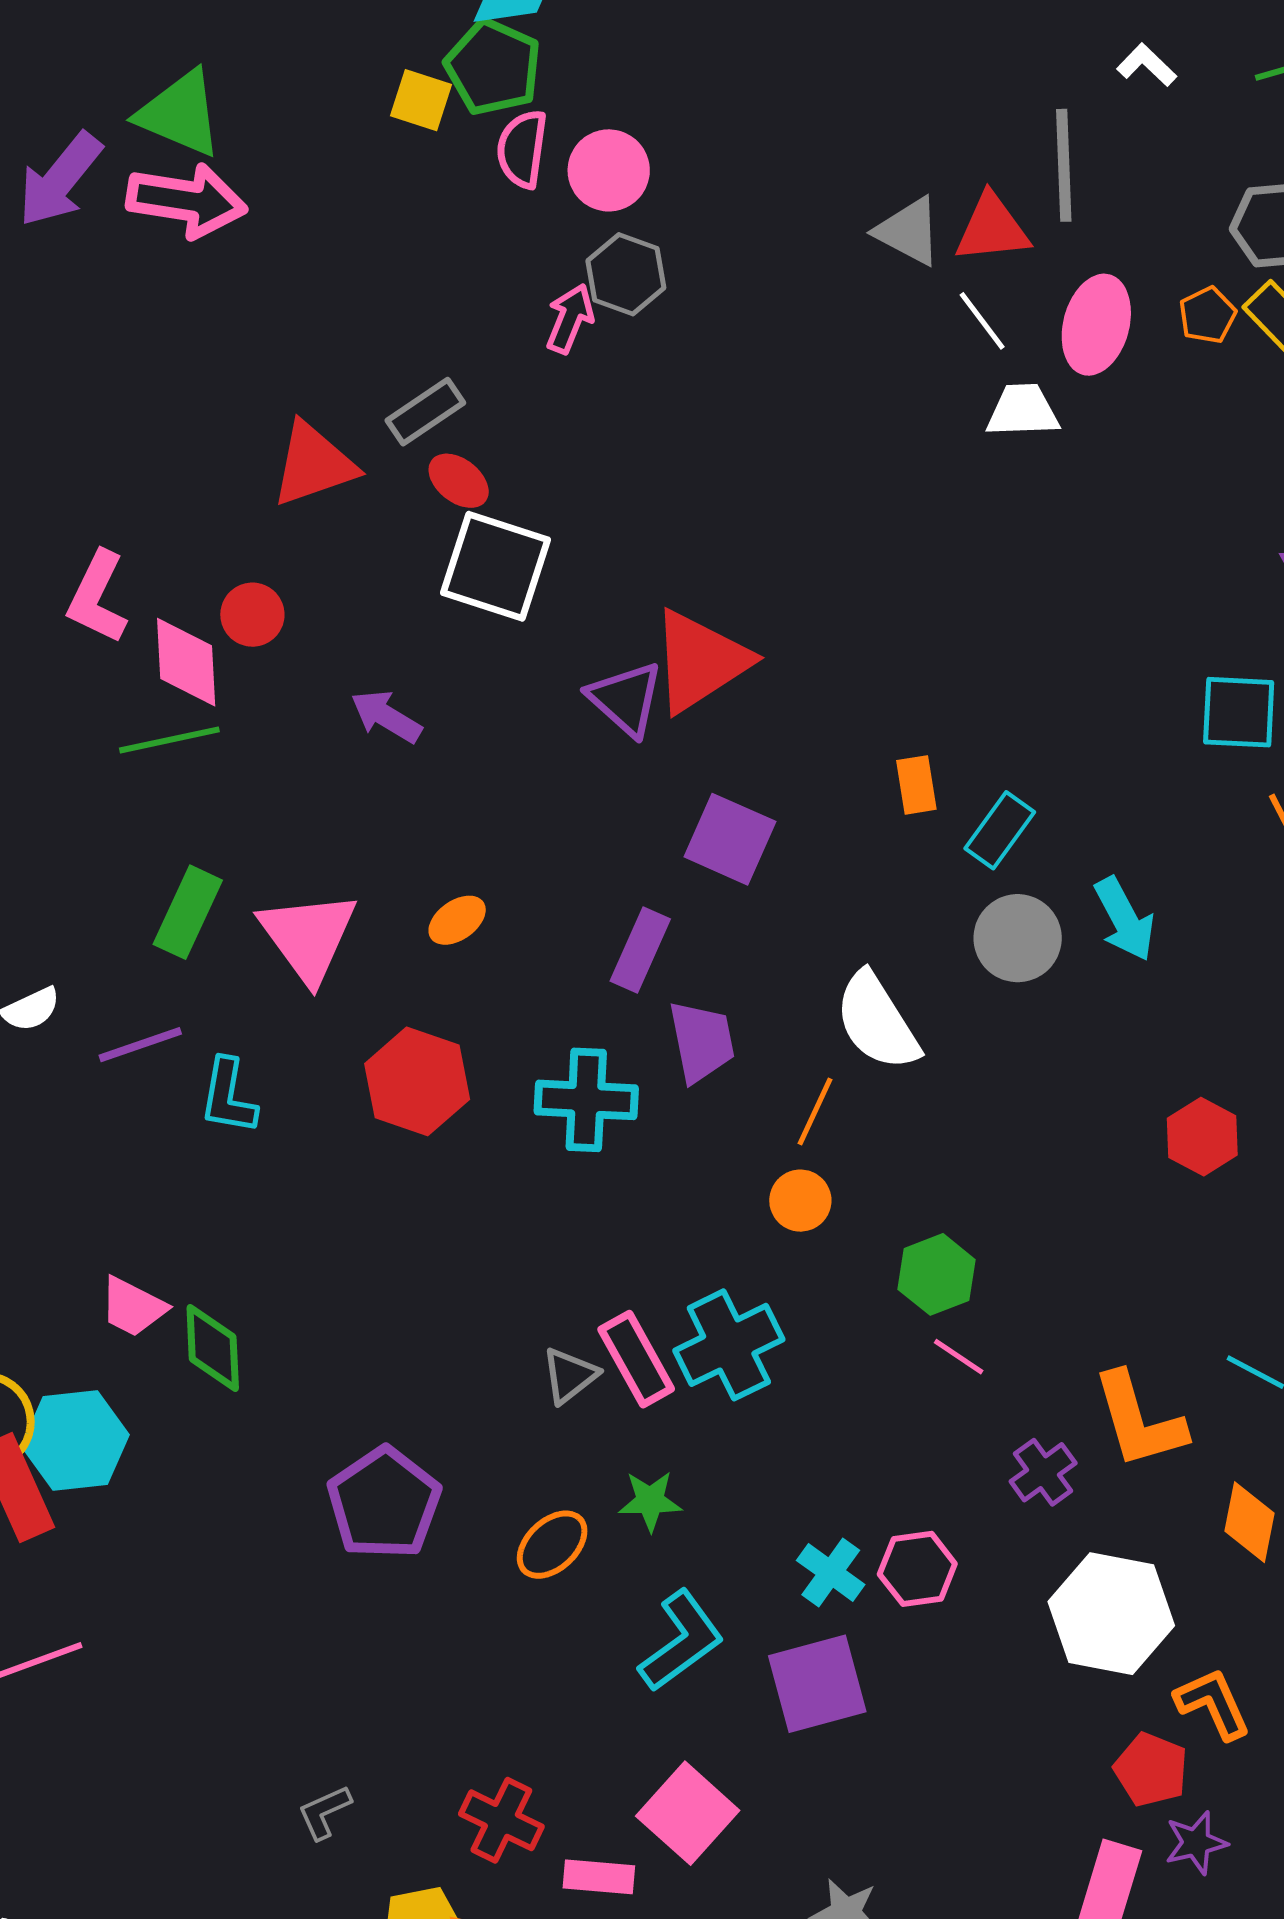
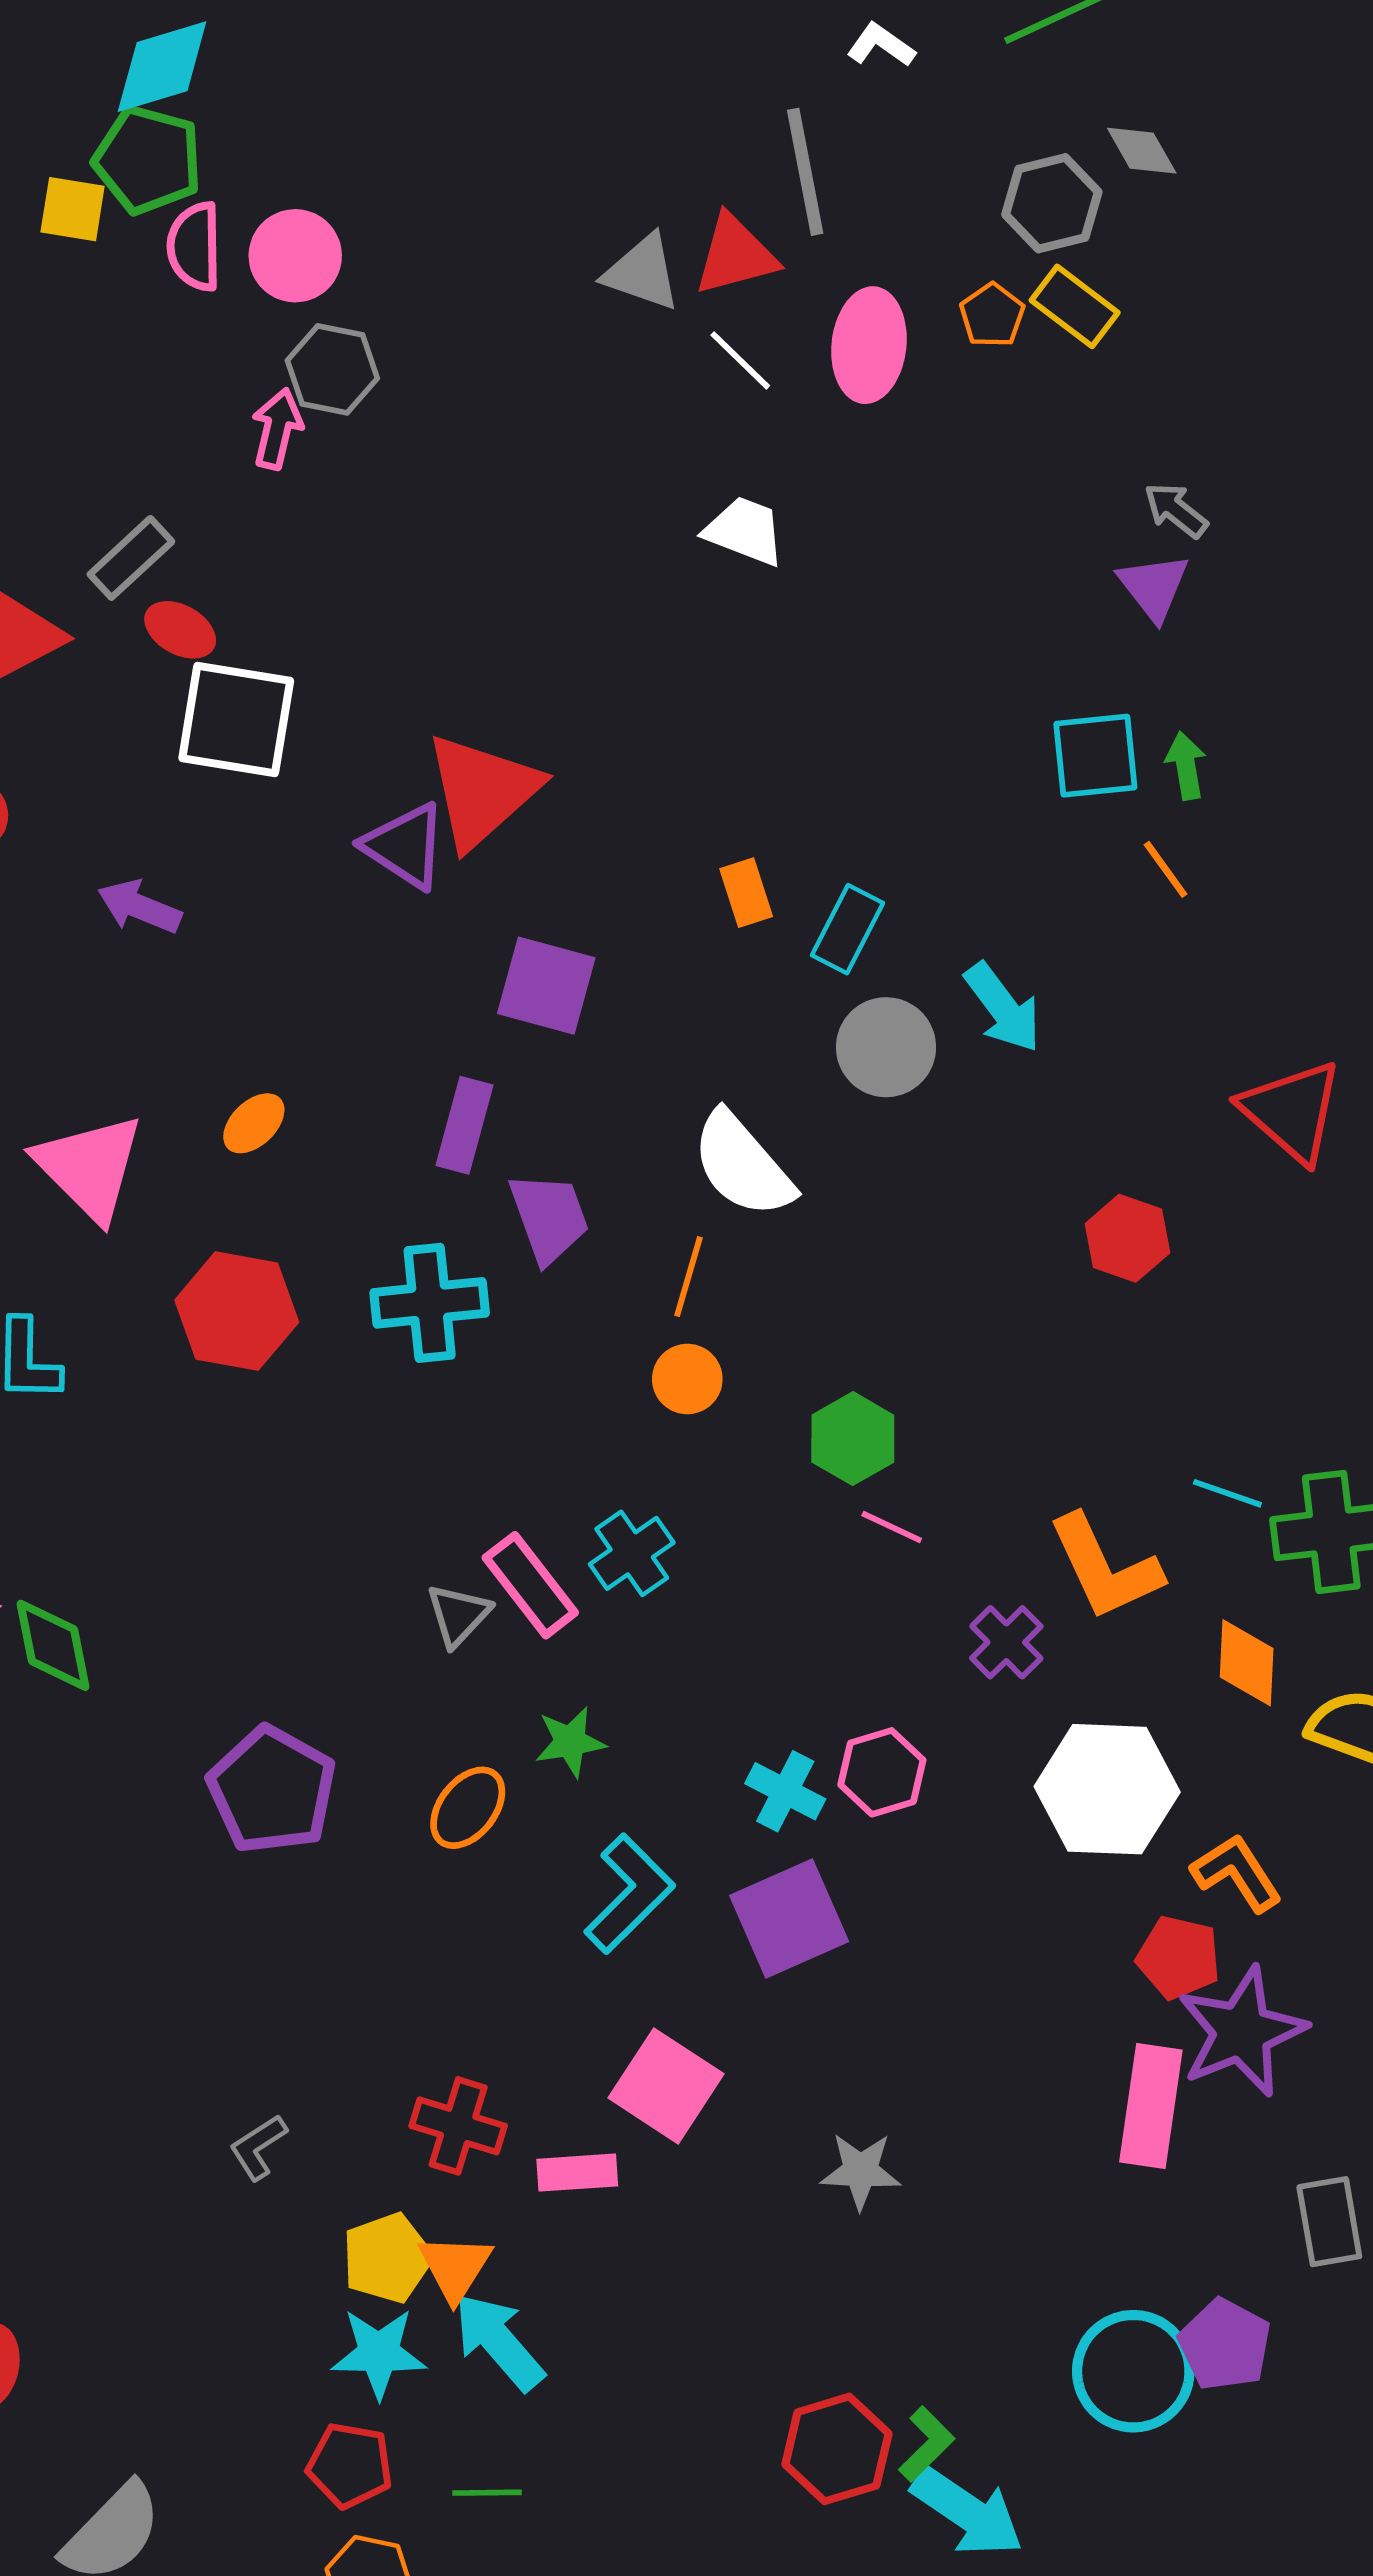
white trapezoid: (1023, 411) -> (745, 531), moved, turned 32
cyan cross: (729, 1345) -> (632, 1553), size x0.7
purple star: (1196, 1843) -> (1242, 2032), size x1.8

